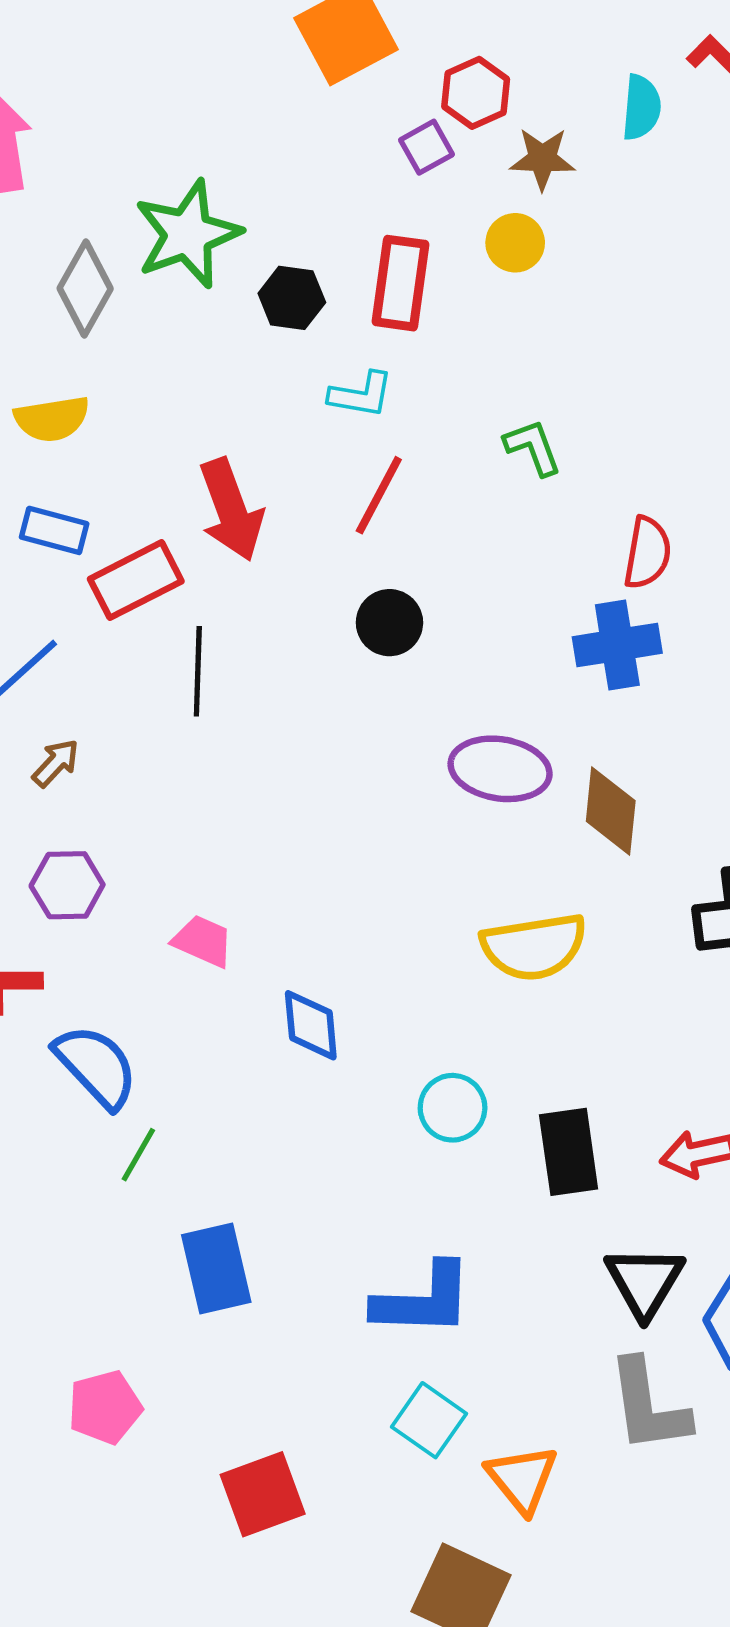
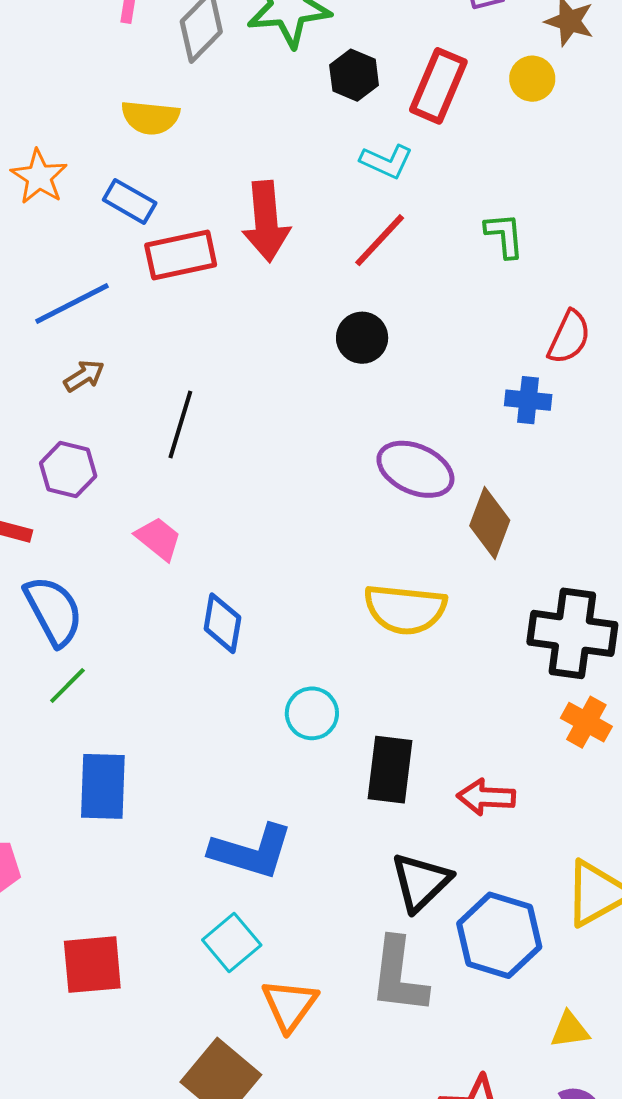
blue cross: (617, 645) -> (528, 400), size x0.7
black line: (198, 671) -> (180, 425), moved

